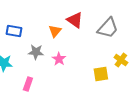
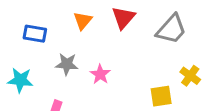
red triangle: (75, 20) -> (123, 18), turned 36
orange triangle: (55, 31) -> (83, 21), moved

